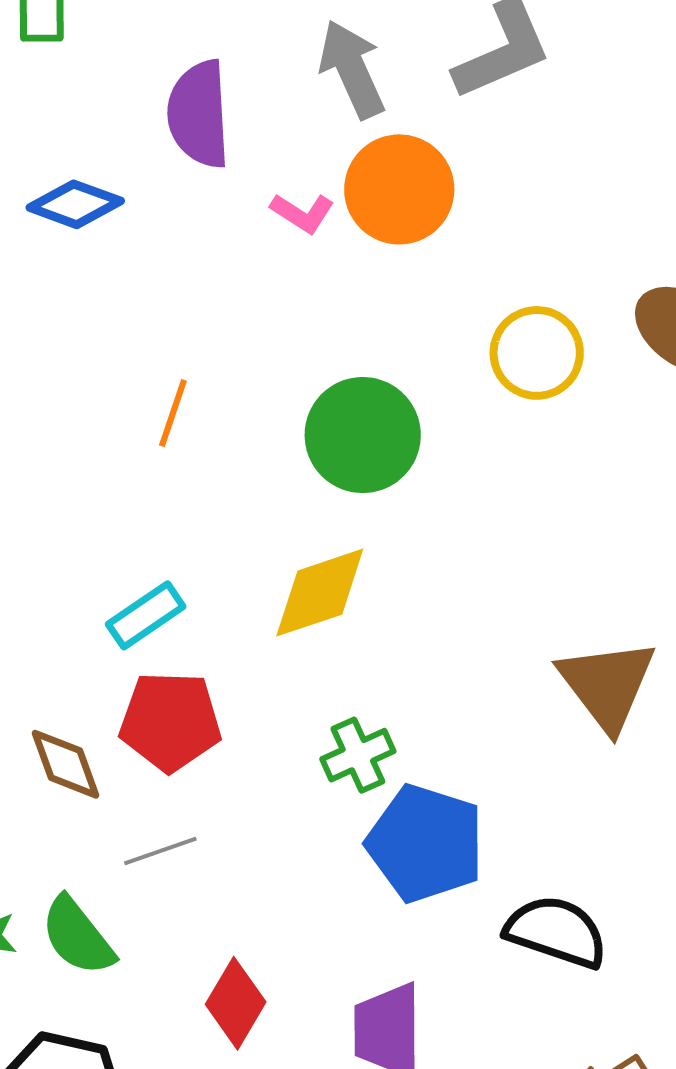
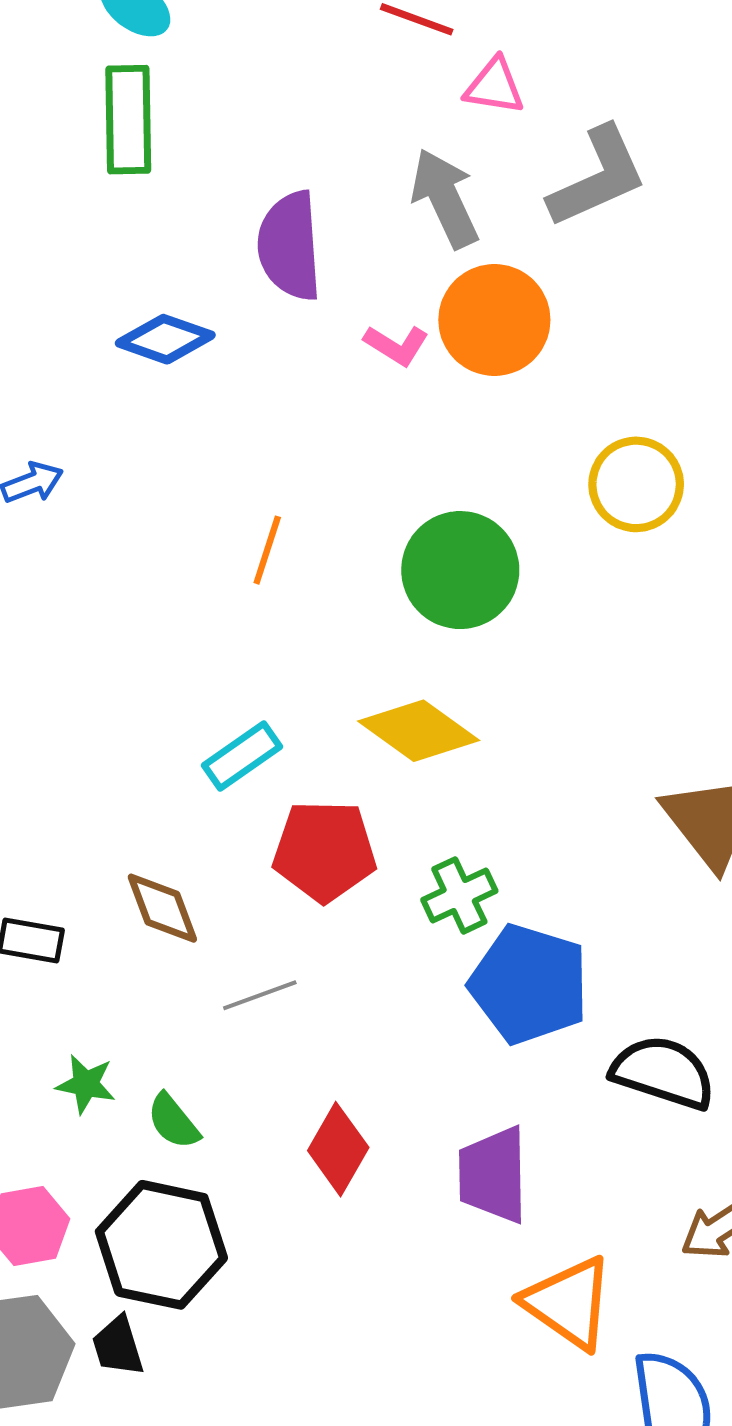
yellow diamond: (320, 593) -> (419, 731), turned 55
red pentagon: (170, 721) -> (324, 851), moved
green semicircle: (78, 936) -> (173, 1121), moved, size x0.7

